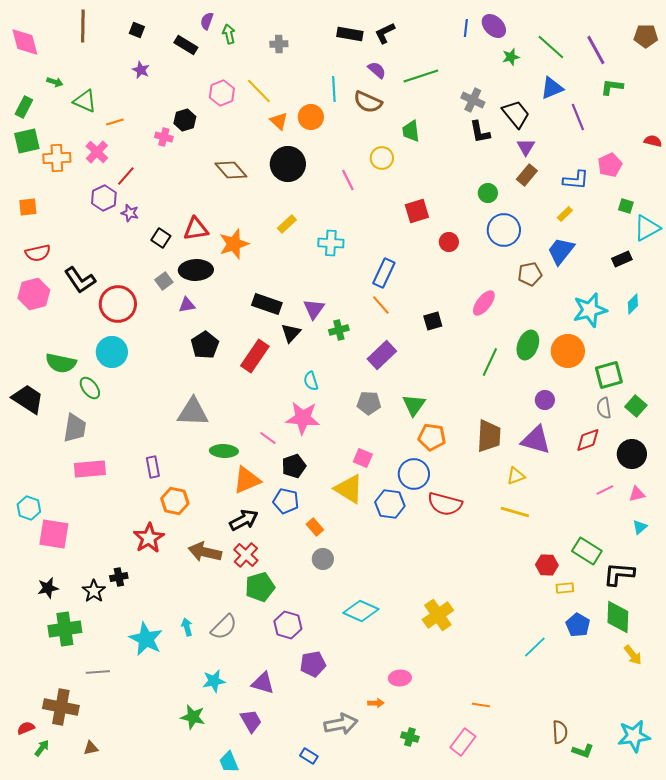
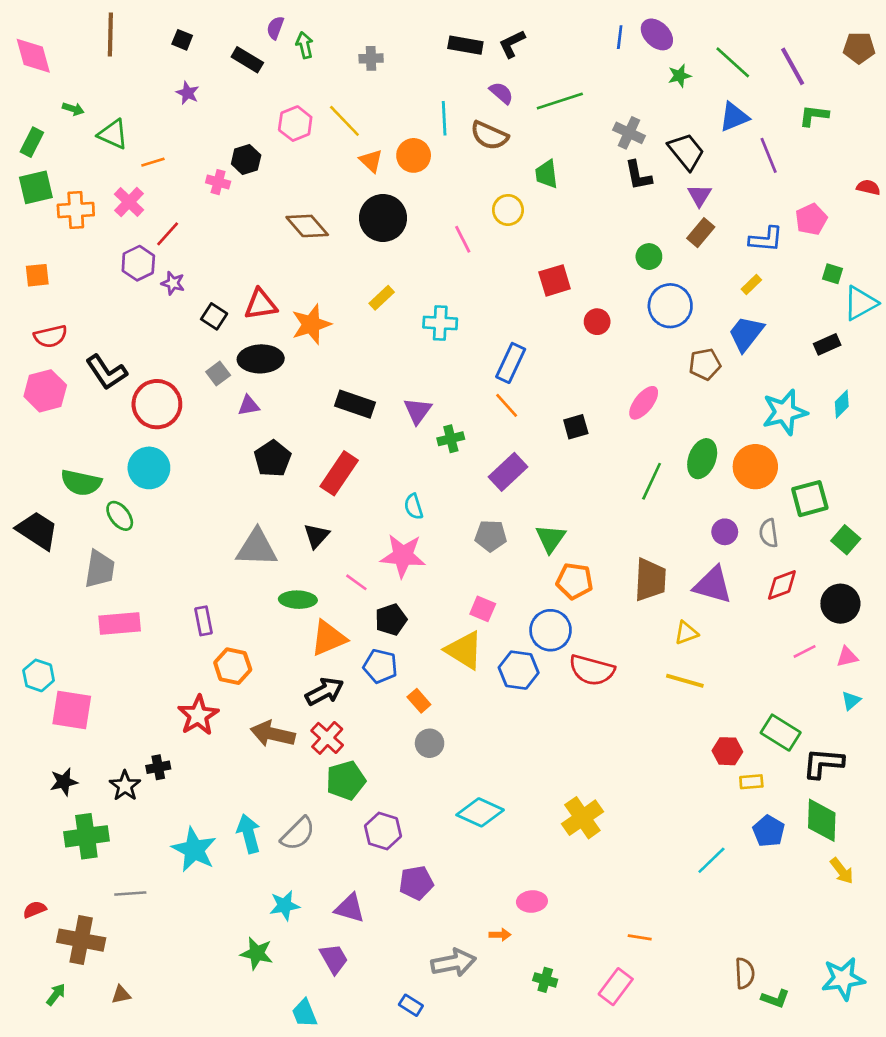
black triangle: (291, 333) -> (316, 536), moved
gray semicircle: (604, 408) -> (769, 533), moved
cyan arrow: (187, 627) -> (249, 834), size x1.6
red semicircle: (26, 728) -> (35, 909), moved

